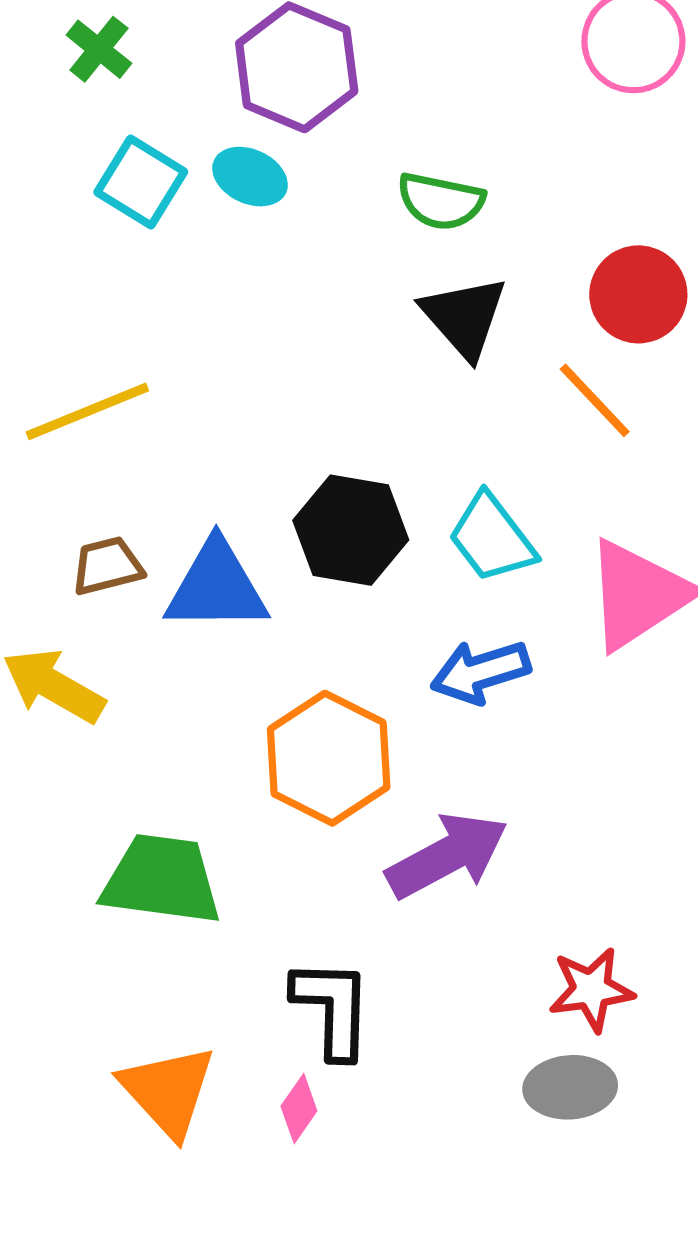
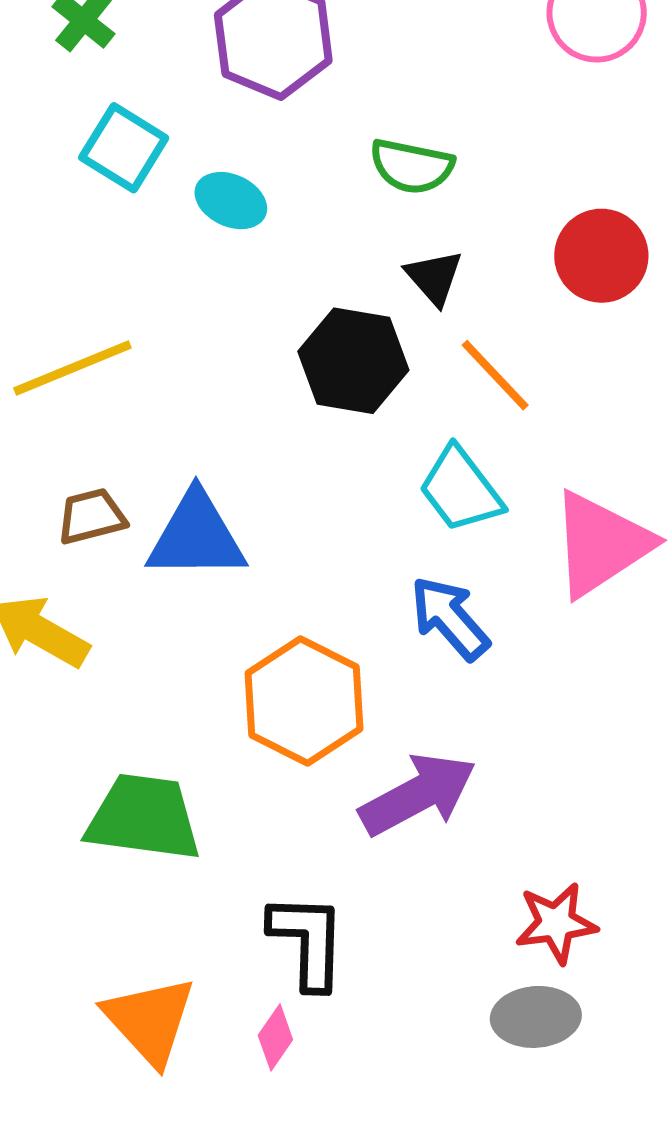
cyan ellipse: (250, 177) -> (231, 201), moved
black triangle: (464, 317) -> (434, 277), size x0.7
orange line: (595, 400) -> (495, 375), moved
black hexagon: (351, 530) -> (353, 361), moved
blue arrow: (480, 672) -> (450, 618), turned 66

